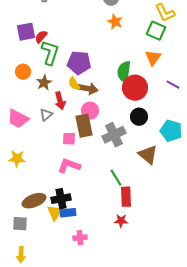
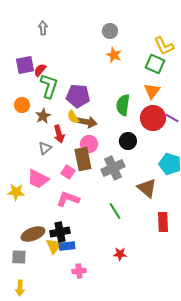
red circle: (135, 88) -> (153, 118), moved
black circle: (139, 117) -> (128, 141), moved
pink trapezoid: (18, 119) -> (38, 179), moved
pink square: (69, 139) -> (68, 172), turned 32
red rectangle: (126, 197) -> (163, 222), moved

